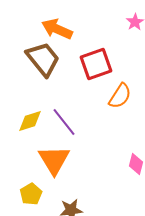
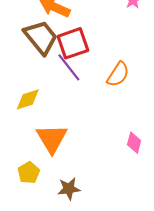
red square: (96, 64) -> (73, 43), moved
purple line: (64, 122) -> (69, 67), moved

